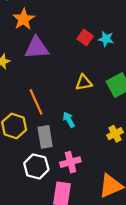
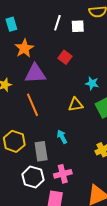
red square: (85, 37) -> (65, 57), moved
cyan star: (106, 39) -> (92, 83), moved
orange line: (36, 102) -> (33, 105), moved

